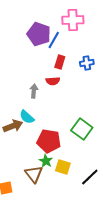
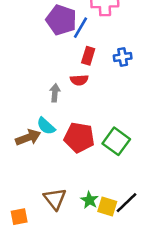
red pentagon: (49, 141) -> (79, 138), moved
green star: (46, 161) -> (89, 200), moved
yellow square: (63, 167) -> (107, 206), moved

